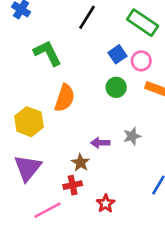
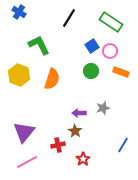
yellow hexagon: (29, 122) -> (19, 75), moved
brown star: (80, 163) -> (75, 131), moved
pink line: (47, 210) -> (27, 162), moved

